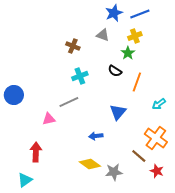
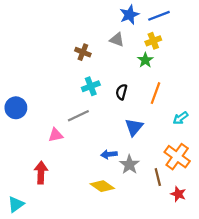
black semicircle: (115, 71) -> (121, 92), moved, turned 72
brown line: (139, 156) -> (158, 177), turned 35
gray star: (114, 172) -> (129, 165), moved, turned -30
cyan triangle: (25, 180) -> (16, 204), moved

